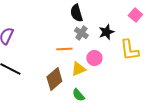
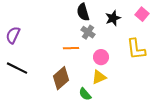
black star: (106, 32) -> (113, 18), moved
yellow triangle: (78, 69) -> (99, 77), moved

